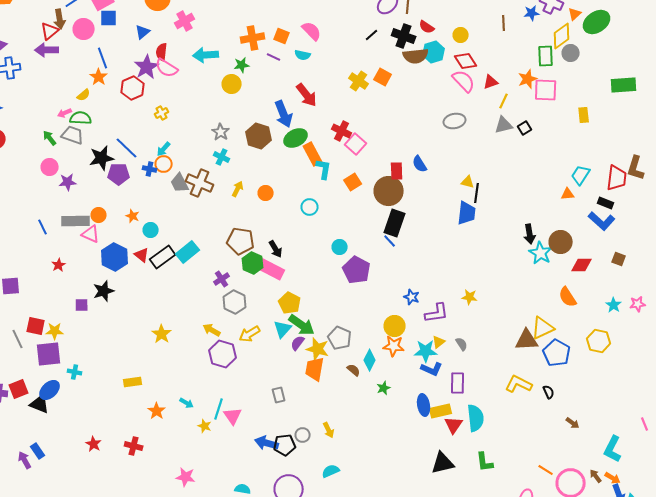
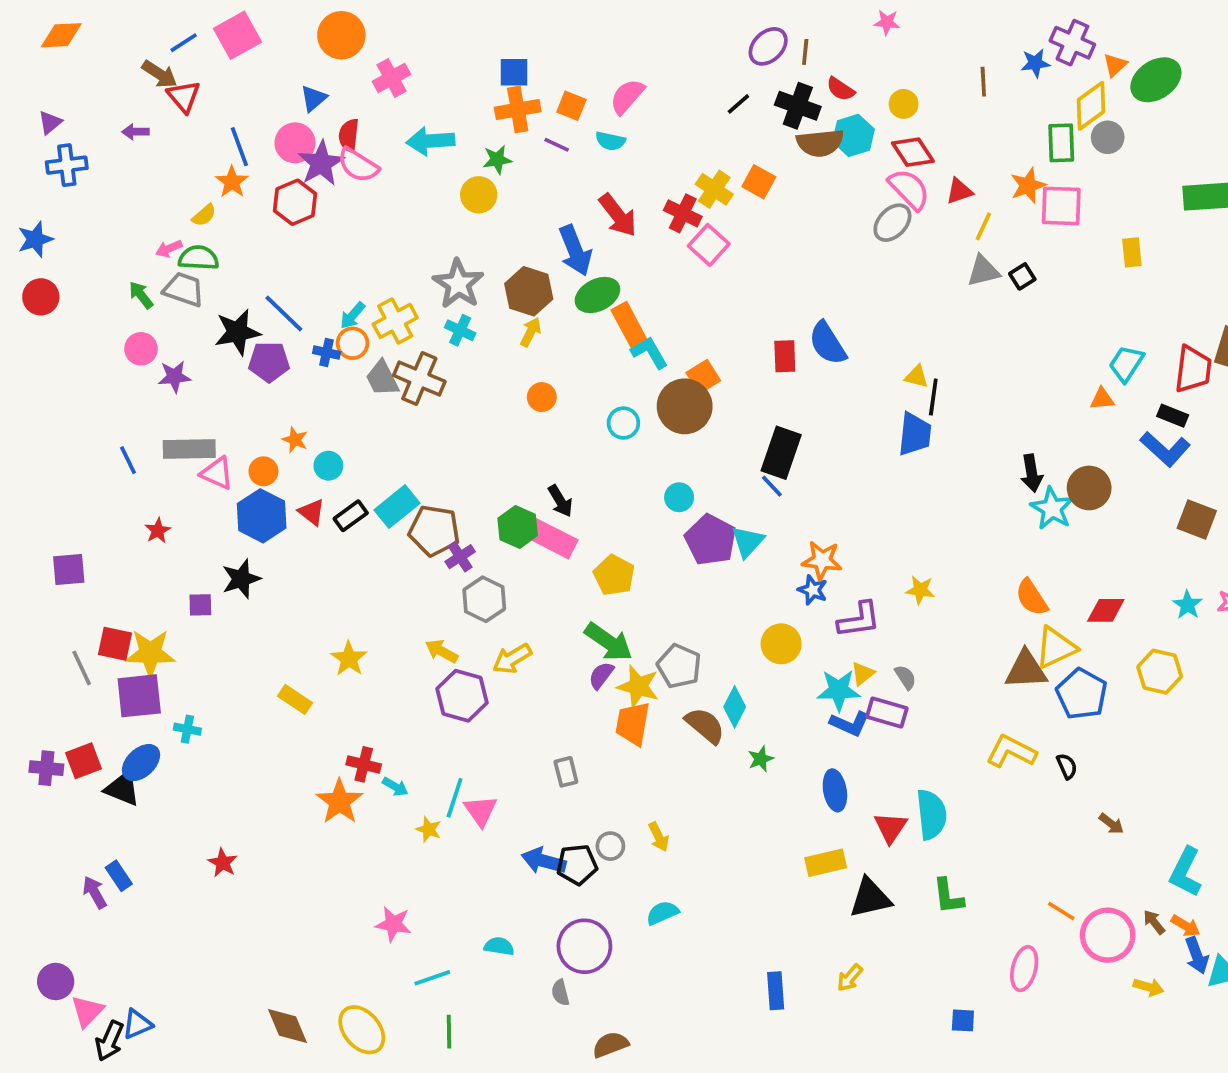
blue square: (109, 18) -> (514, 72), moved
brown arrow: (60, 19) -> (160, 74), turned -48
pink circle: (84, 29) -> (295, 143), moved
red triangle: (50, 31) -> (184, 96), moved, turned -30
pink semicircle: (312, 31) -> (627, 96), turned -95
purple arrow: (47, 50) -> (135, 132), size x0.6
yellow cross: (162, 113) -> (395, 321), moved, size x1.6
gray ellipse: (455, 121) -> (892, 223), moved, turned -35
red cross: (342, 131) -> (683, 213), moved
gray star: (221, 132) -> (458, 284), size x1.5
pink square: (356, 144) -> (709, 245), moved
blue semicircle: (420, 164) -> (828, 343), size x1.4
cyan L-shape: (324, 169) -> (649, 353), turned -40
yellow arrow: (238, 189) -> (531, 332), moved
brown circle: (389, 191) -> (685, 406), moved
orange circle: (99, 215) -> (263, 471), moved
brown pentagon: (241, 241) -> (434, 531), moved
black rectangle: (163, 257) -> (351, 516), size x0.7
brown square: (619, 259) -> (1197, 520), size x1.5
red diamond: (582, 265) -> (1106, 610), moved
orange semicircle: (568, 297) -> (1032, 597), moved
yellow pentagon: (290, 303) -> (614, 575), moved
cyan triangle: (283, 329) -> (748, 542), moved
yellow star: (55, 331) -> (150, 653), size x1.5
orange star: (394, 346) -> (822, 560), moved
brown semicircle: (354, 370) -> (705, 725), size x1.6
yellow rectangle: (133, 382) -> (295, 699), moved, turned 42
purple rectangle: (458, 383) -> (887, 712), moved, turned -75
orange star: (157, 411) -> (340, 802), size x1.4
yellow rectangle: (441, 411) -> (826, 863), moved
red cross: (134, 446) -> (364, 764), moved

